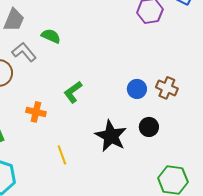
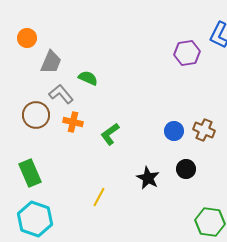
orange cross: (36, 112) -> (73, 122), moved
black star: (111, 136) -> (148, 178), size x0.7
yellow line: (62, 155) -> (99, 197), turned 48

